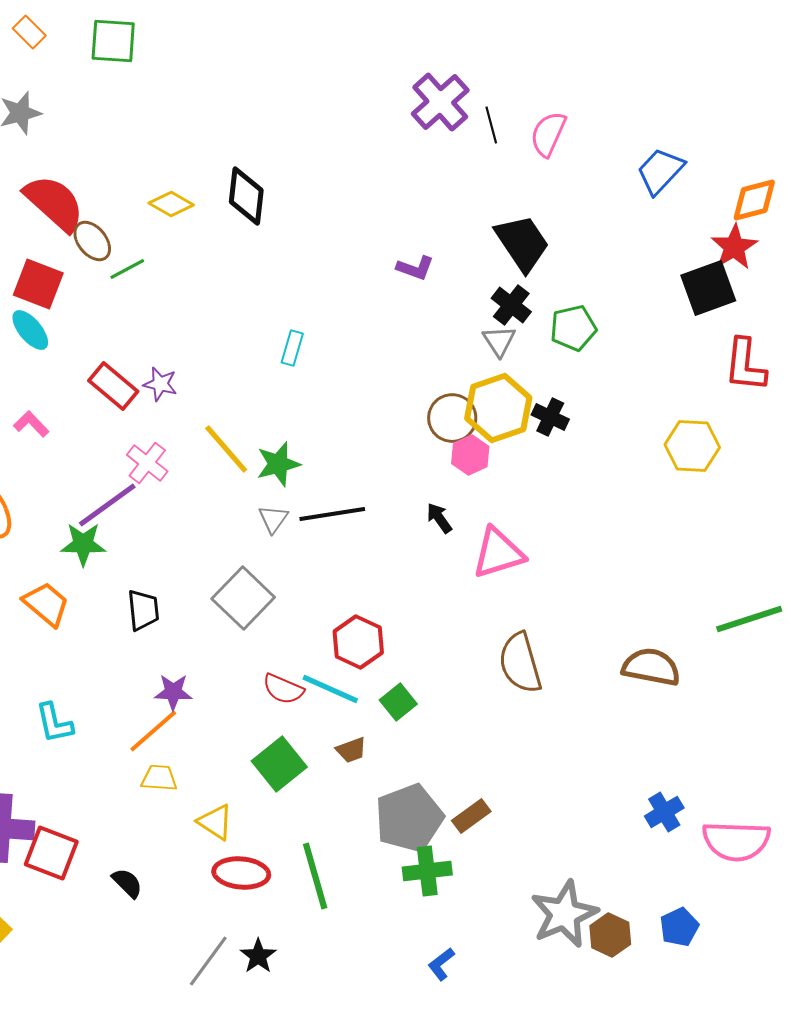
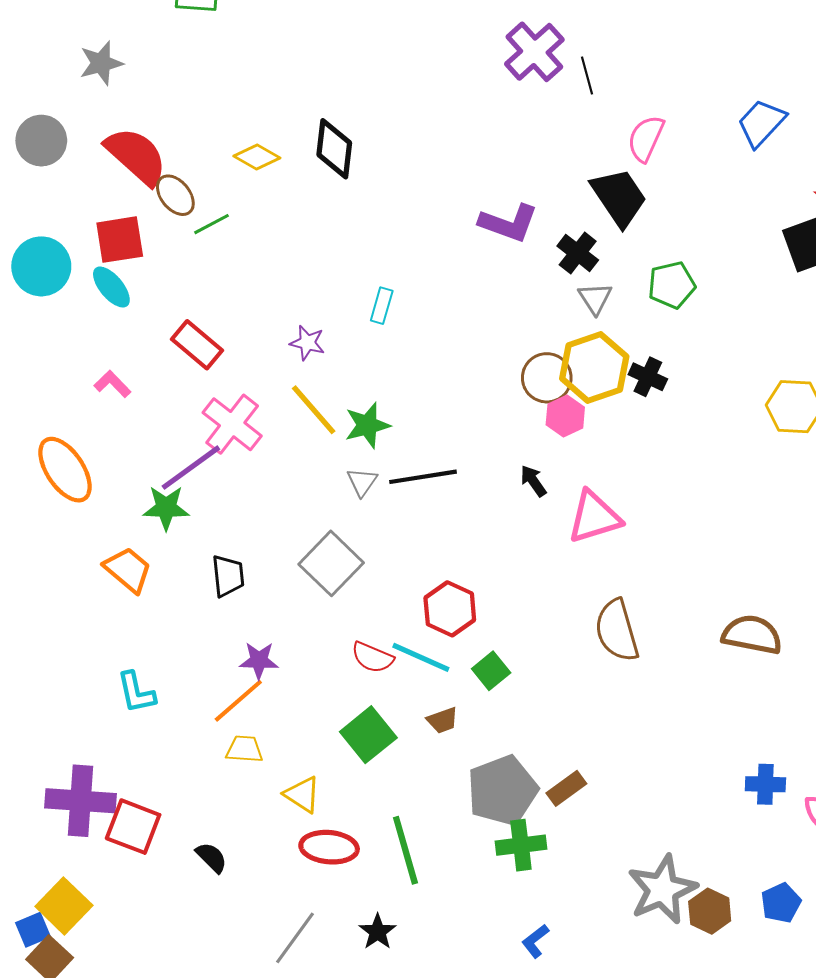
pink semicircle: (548, 134) -> (646, 138), moved
purple L-shape: (415, 268) -> (509, 223), size x1.5
red square: (38, 284) -> (120, 240), turned -30
black cross: (511, 305) -> (578, 253), moved
purple star: (160, 384) -> (307, 343), moved
pink cross: (147, 463) -> (232, 424), size x1.4
blue cross: (664, 812) -> (765, 784), turned 33
black star: (258, 956) -> (378, 932), moved

